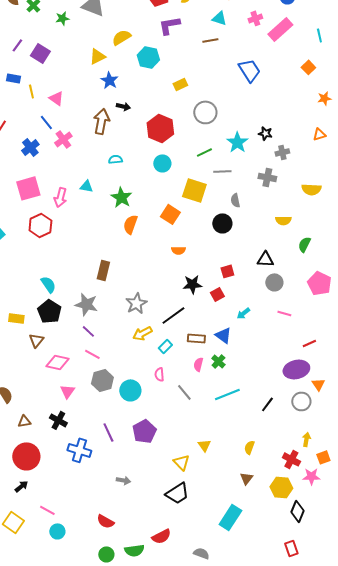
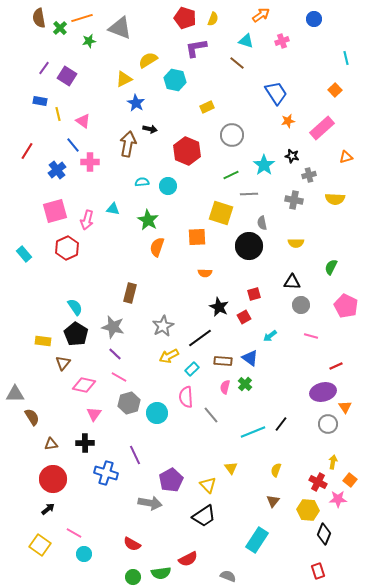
pink rectangle: (280, 29) -> (322, 128), moved
brown line: (210, 40) -> (237, 63), turned 49
orange star: (324, 98) -> (288, 121), moved
pink cross: (63, 139) -> (90, 162), turned 36
cyan circle: (162, 163) -> (168, 186), moved
yellow semicircle: (311, 189) -> (335, 199), moved
orange square: (170, 214) -> (197, 237), turned -36
yellow semicircle: (283, 220) -> (296, 243), moved
black circle: (222, 223) -> (249, 246), size x1.4
black star: (192, 284) -> (219, 307), turned 30
pink semicircle: (159, 374) -> (186, 397), size x1.5
cyan line: (227, 394) -> (253, 432), moved
black line: (267, 404) -> (281, 424), moved
black cross: (58, 420) -> (85, 443), turned -30
purple pentagon: (144, 431) -> (171, 480), moved
orange square: (323, 457) -> (350, 480), turned -32
gray arrow: (123, 480) -> (150, 503), size x1.6

